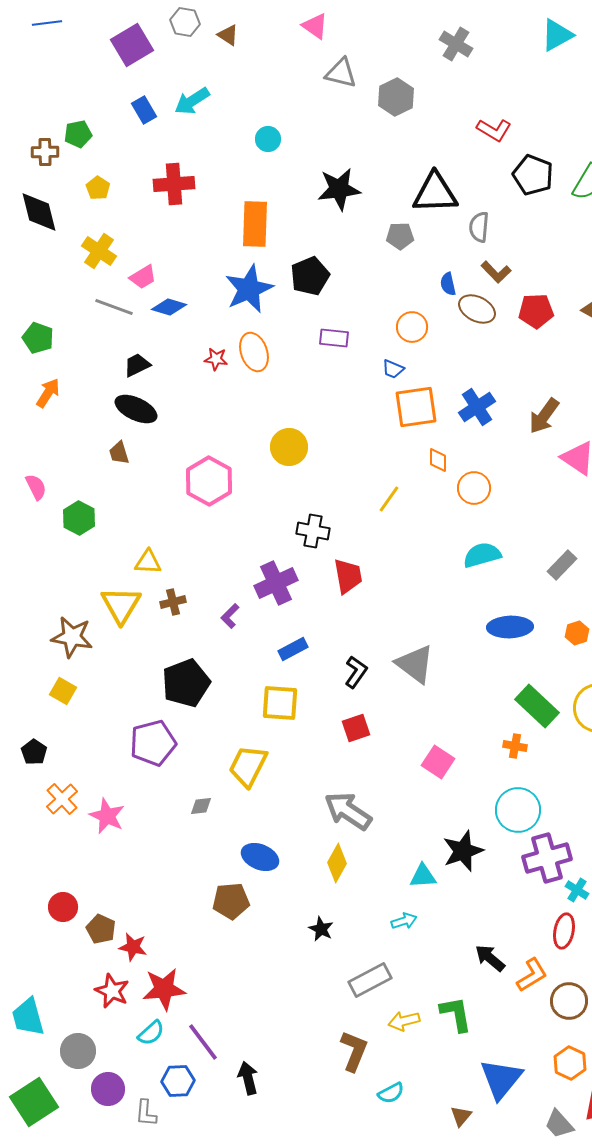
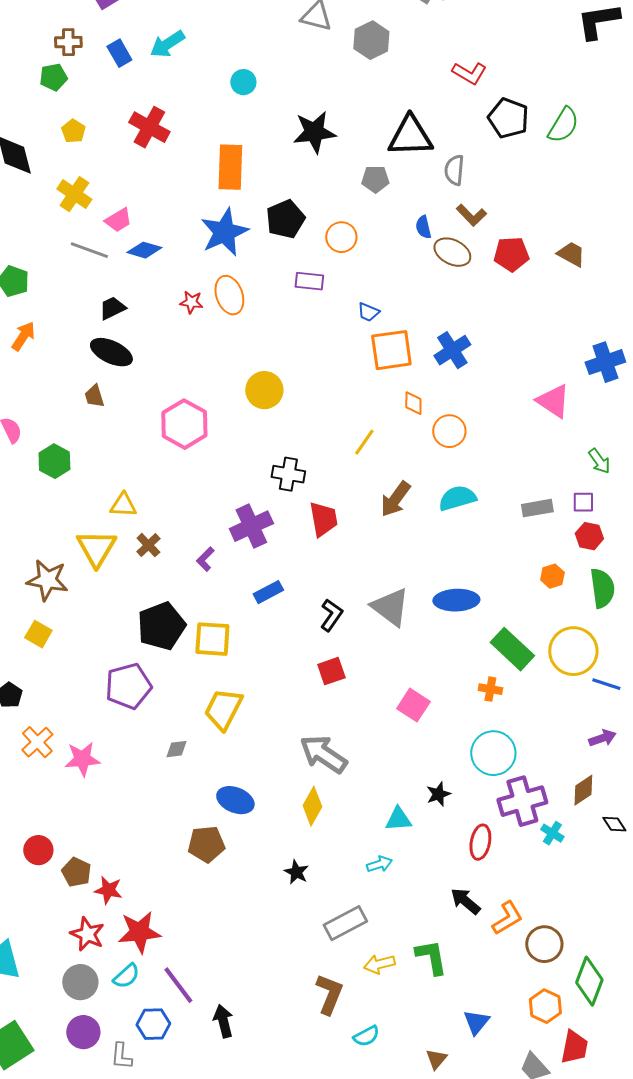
brown cross: (45, 152) -> (68, 42), moved
red cross: (174, 184) -> (149, 127), turned 33
orange circle: (412, 327) -> (341, 237), moved
brown arrow: (544, 416) -> (395, 499), moved
gray rectangle: (562, 565) -> (537, 508), turned 36
brown cross: (173, 602) -> (148, 545), turned -30
blue ellipse: (510, 627) -> (456, 600), moved
yellow square: (280, 703) -> (212, 639), moved
pink star: (107, 816) -> (82, 759), turned -30
black star: (463, 851) -> (438, 794), size x0.6
red ellipse: (564, 931) -> (480, 842), moved
gray circle: (78, 1051) -> (80, 982), moved
blue triangle: (501, 1079) -> (476, 1022), size x0.6

